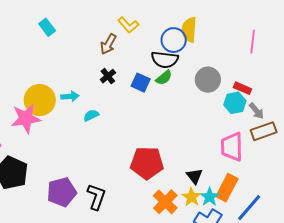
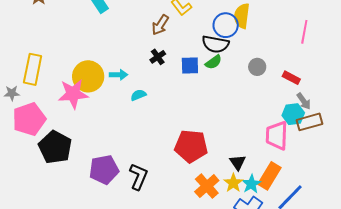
gray circle: (208, 80) -> (257, 67), size x0.7
blue square: (141, 83) -> (190, 65), turned -30
cyan hexagon: (235, 103) -> (293, 114), moved

